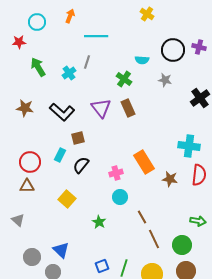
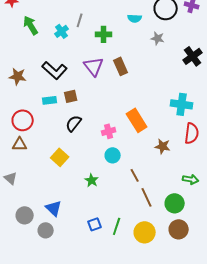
green cross: (124, 79) -> (104, 34), moved, turned -35
brown star: (25, 108) -> (18, 76), moved
cyan rectangle: (60, 155) -> (50, 100), moved, turned 56
brown star: (170, 179) -> (163, 146), moved

